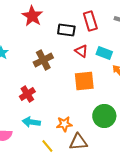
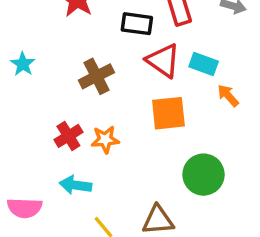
red triangle: (81, 51) -> (163, 61), size x1.5
orange star: (64, 124) -> (105, 139), moved

